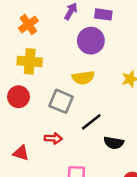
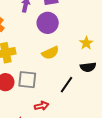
gray square: (61, 101) -> (27, 80), moved
black semicircle: (114, 143) -> (88, 67), moved

